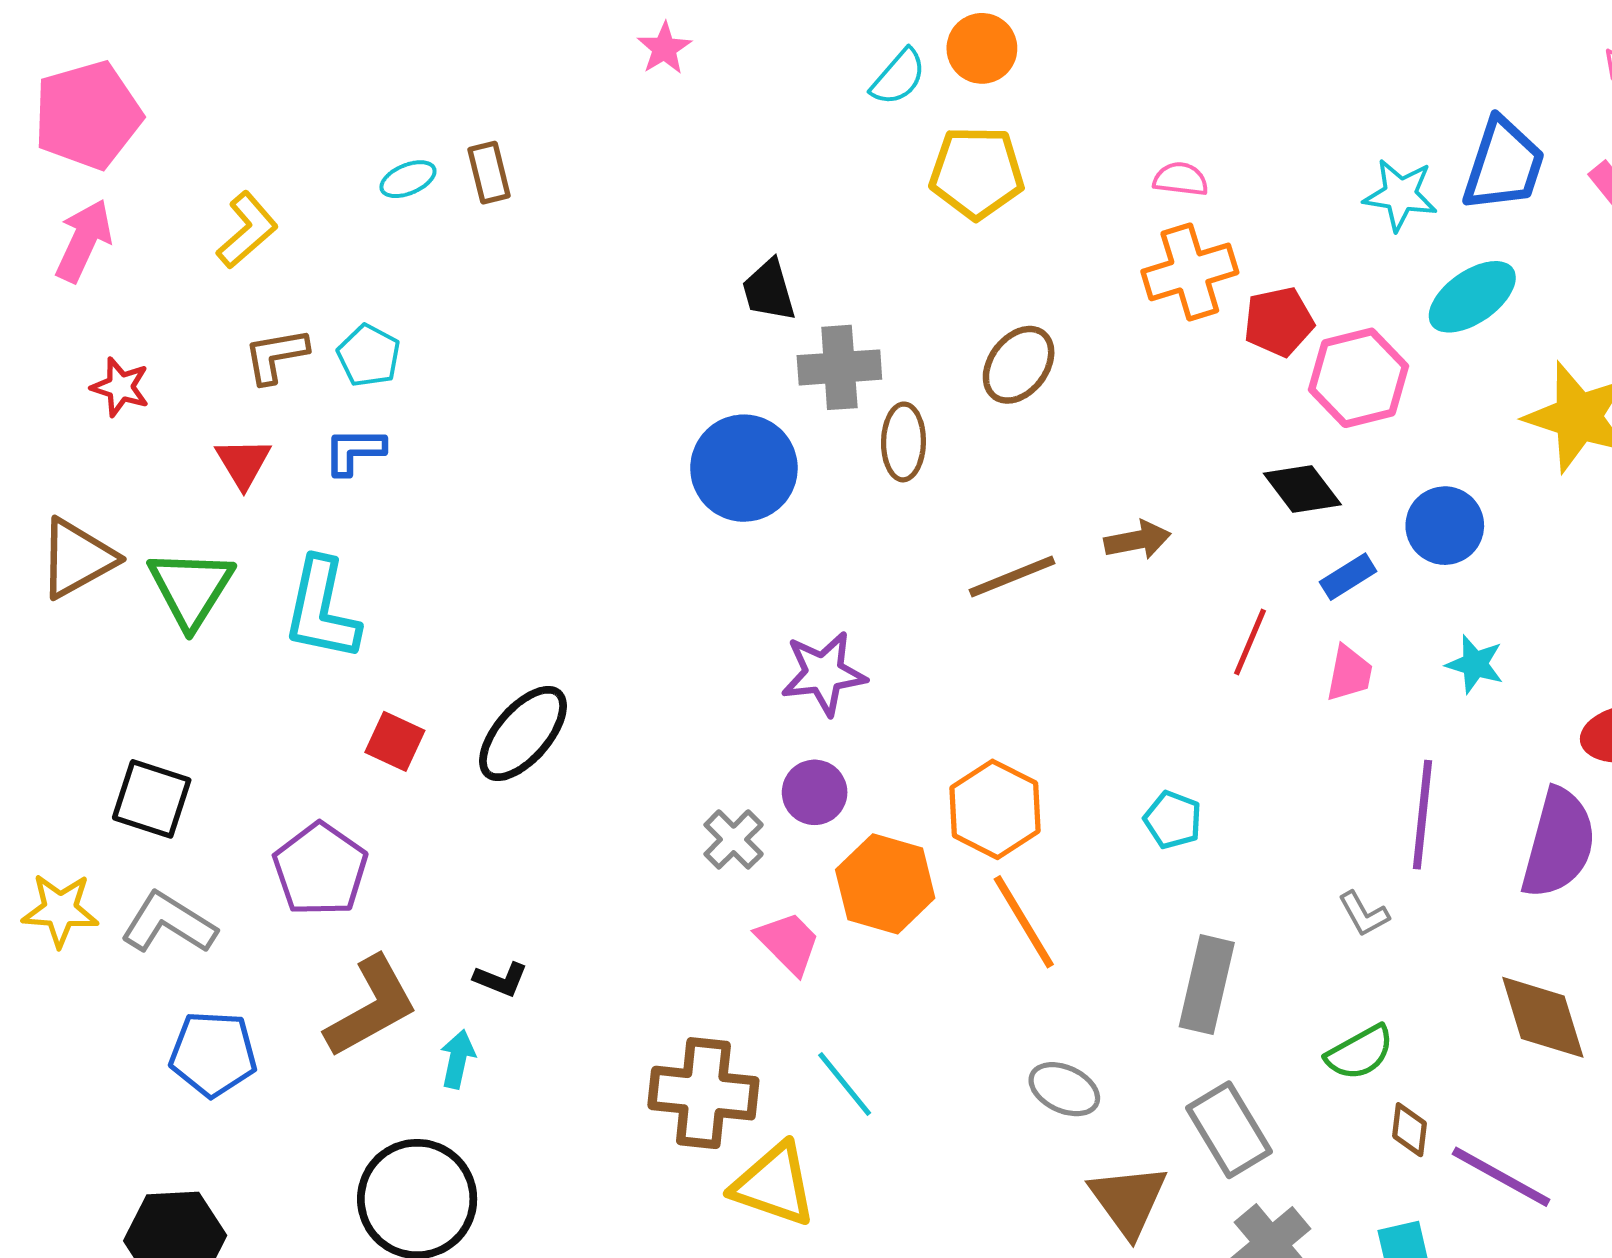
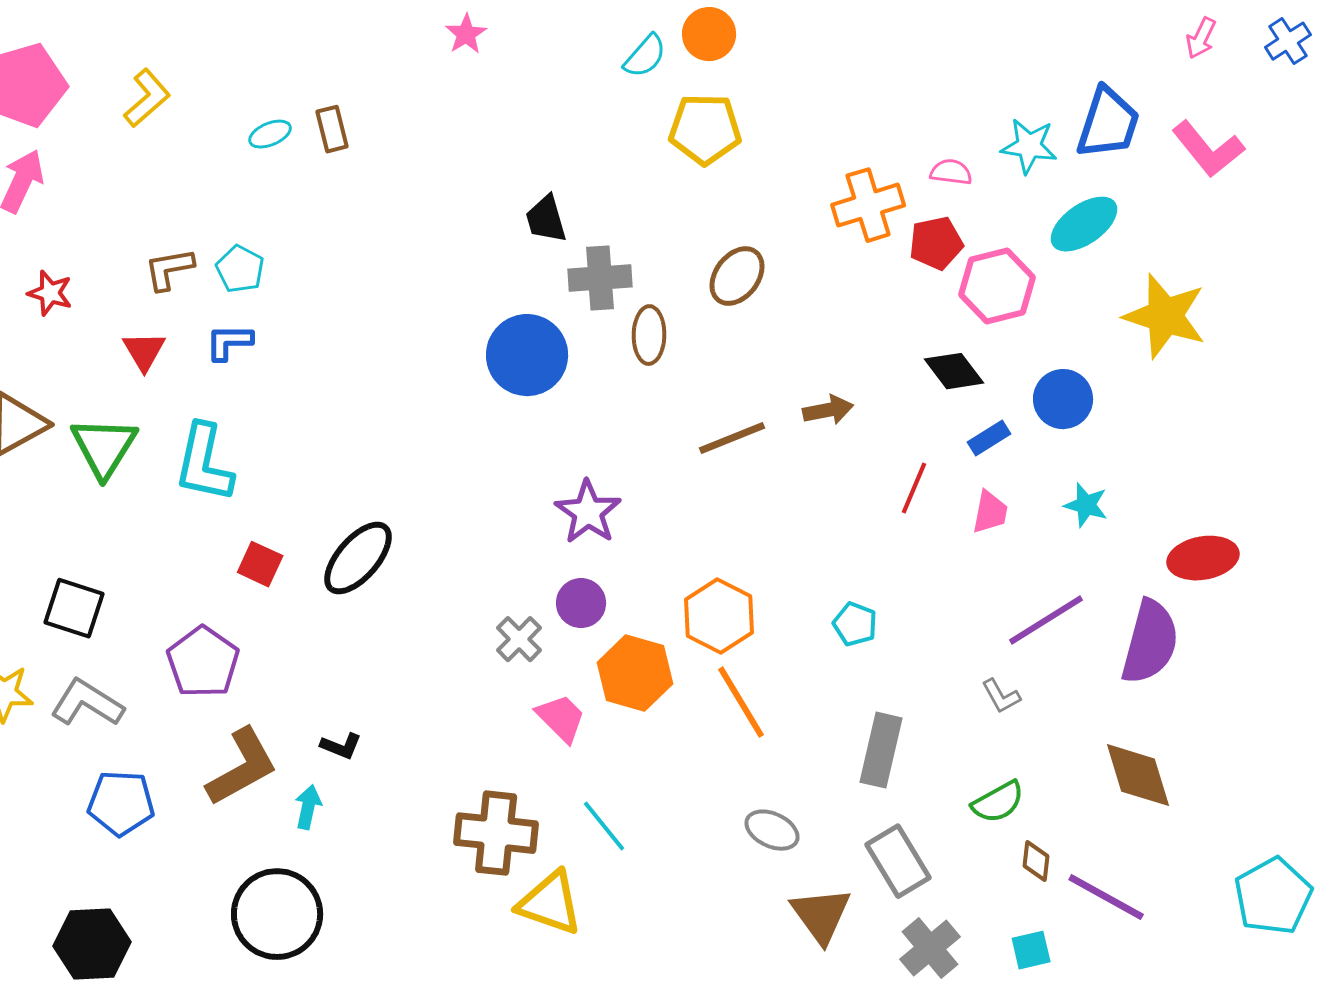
pink semicircle: (1181, 179) -> (951, 172), moved
yellow L-shape: (247, 230) -> (147, 98), moved
purple star: (824, 673) -> (588, 512), turned -30
purple line: (1423, 815) -> (1046, 620), turned 52

